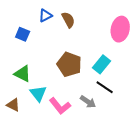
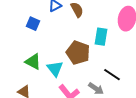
cyan rectangle: (102, 64) -> (101, 37), moved, turned -30
cyan triangle: (38, 93) -> (55, 69), moved

